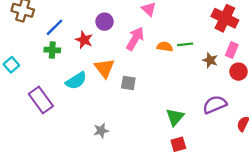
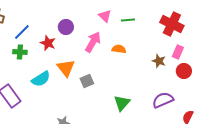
green line: (185, 44) -> (128, 20), moved
gray square: (128, 83) -> (87, 81), turned -32
green triangle: (175, 117) -> (122, 103), moved

